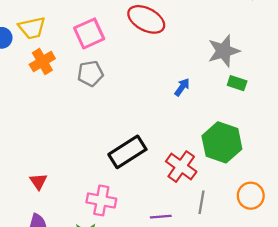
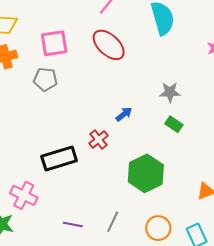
gray star: (224, 51) -> (170, 92), size x0.7
red cross: (181, 167) -> (99, 139), moved, size x0.7

